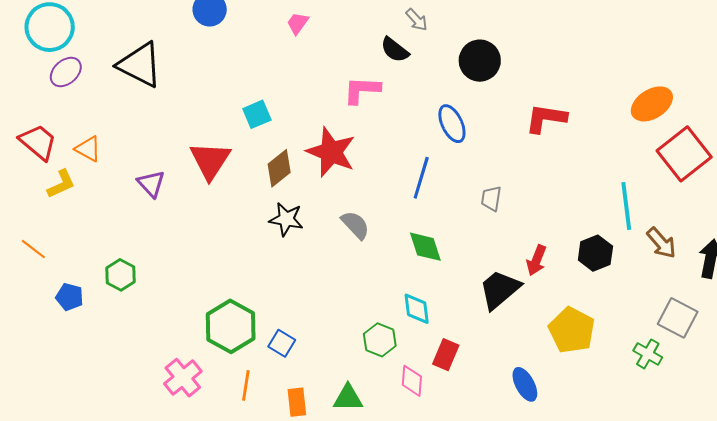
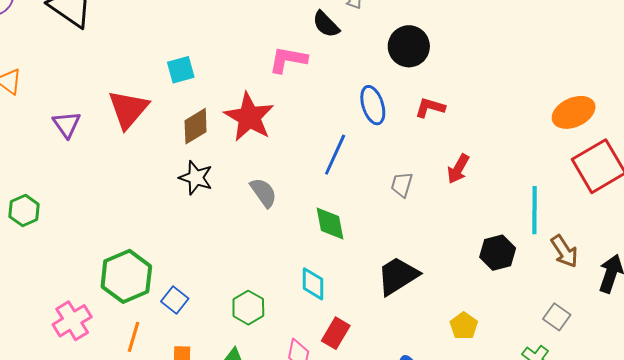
red L-shape: (546, 118) -> (430, 108), moved, size x0.7
red arrow: (536, 260) -> (458, 169), moved
gray square: (678, 318) -> (557, 317), moved, size x0.7
yellow pentagon: (572, 330) -> (464, 326), size x0.6
green hexagon: (380, 340) -> (248, 308), moved

